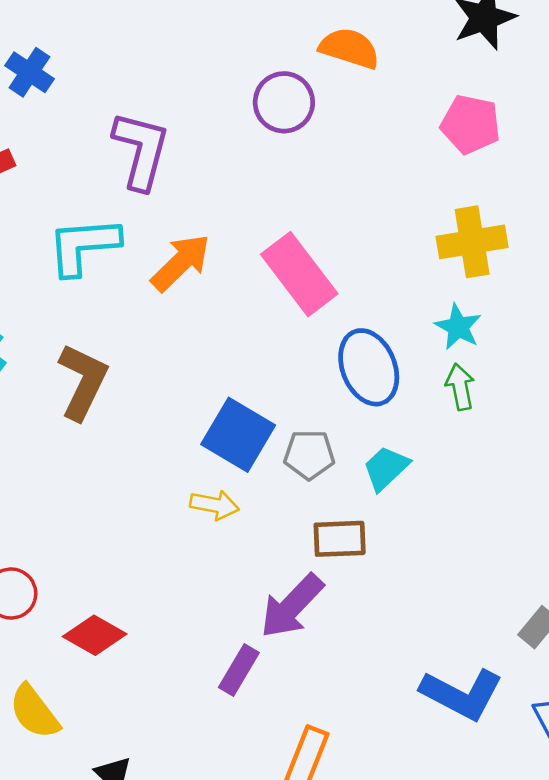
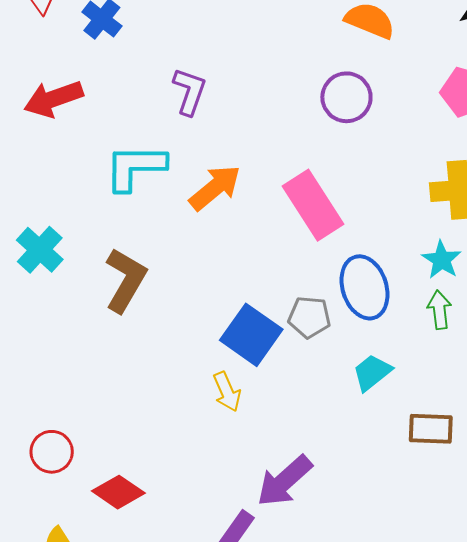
purple circle: (284, 102) -> (346, 97), moved
purple L-shape: (141, 150) -> (190, 91), size x0.7
gray pentagon: (309, 455) -> (309, 317), moved
yellow arrow: (215, 505) -> (227, 392), turned 51
brown rectangle: (340, 539) -> (431, 429), moved

